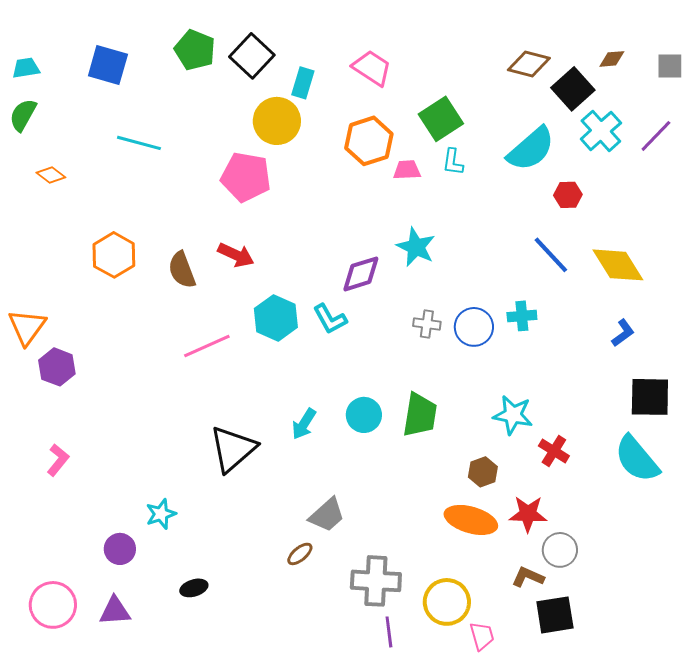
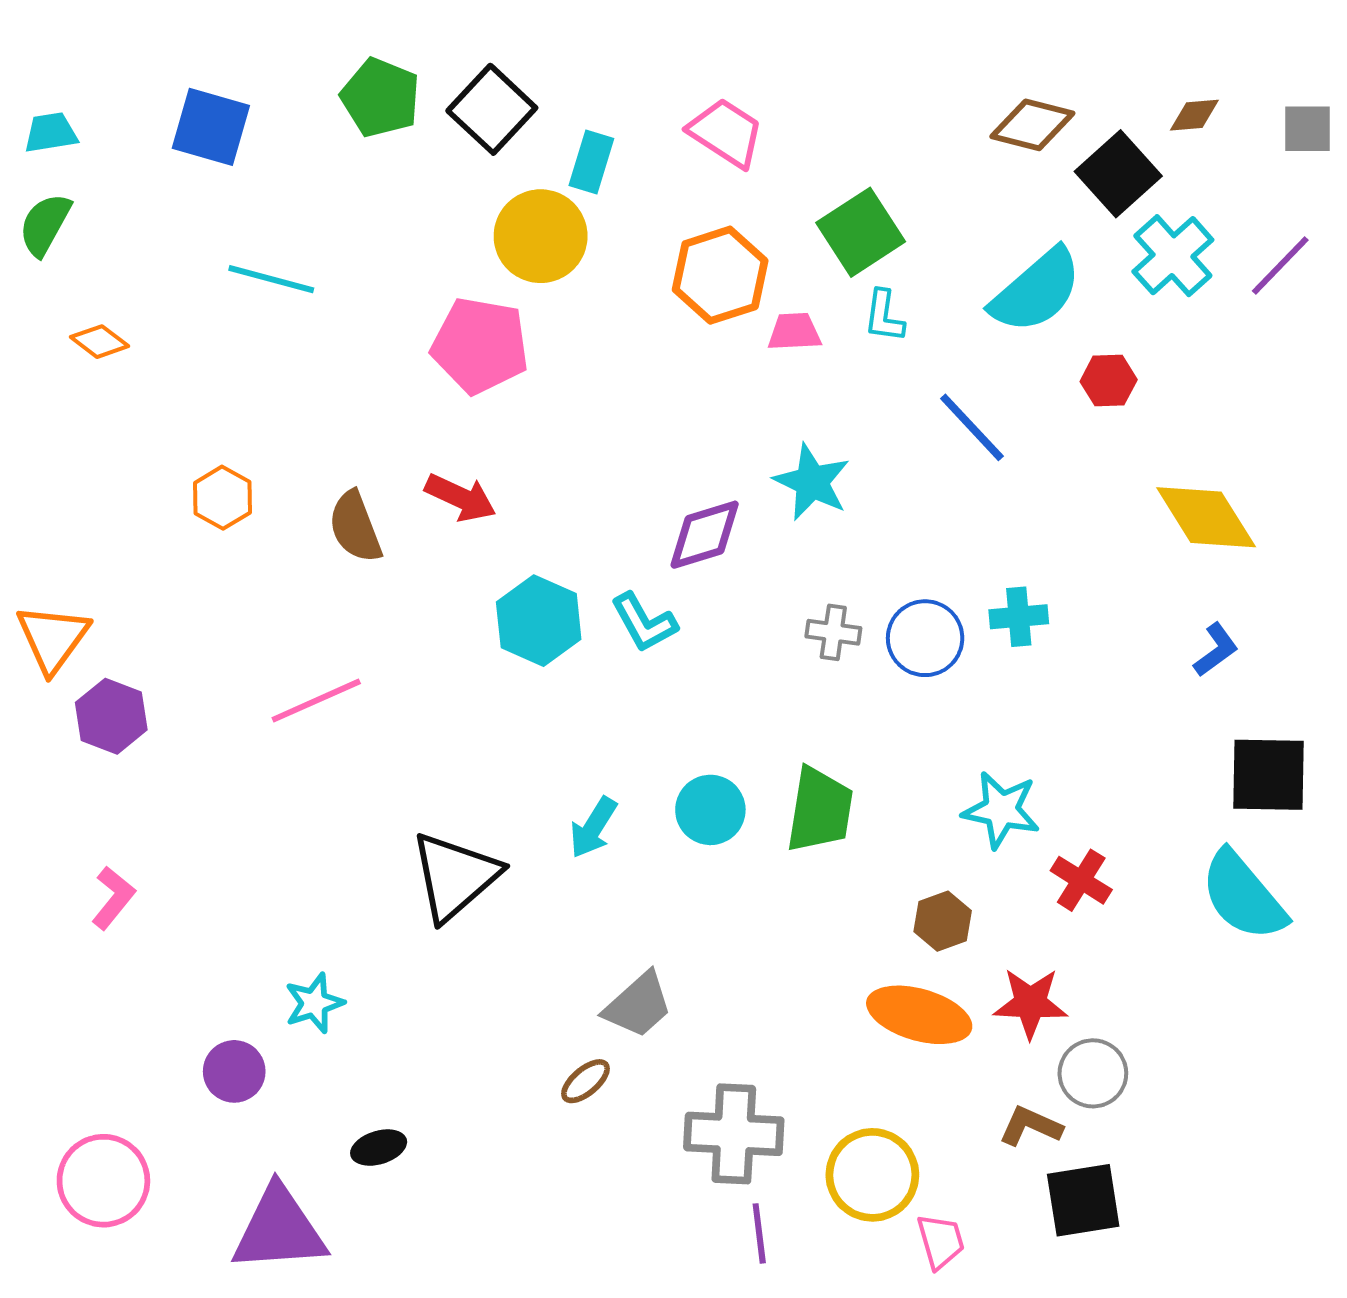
orange hexagon: (114, 255) -> (222, 498), size x0.7
blue line: (551, 255) -> (972, 427), moved
pink line: (207, 346) -> (316, 701), moved
purple triangle: (115, 611) -> (279, 1230), moved, size x1.6

